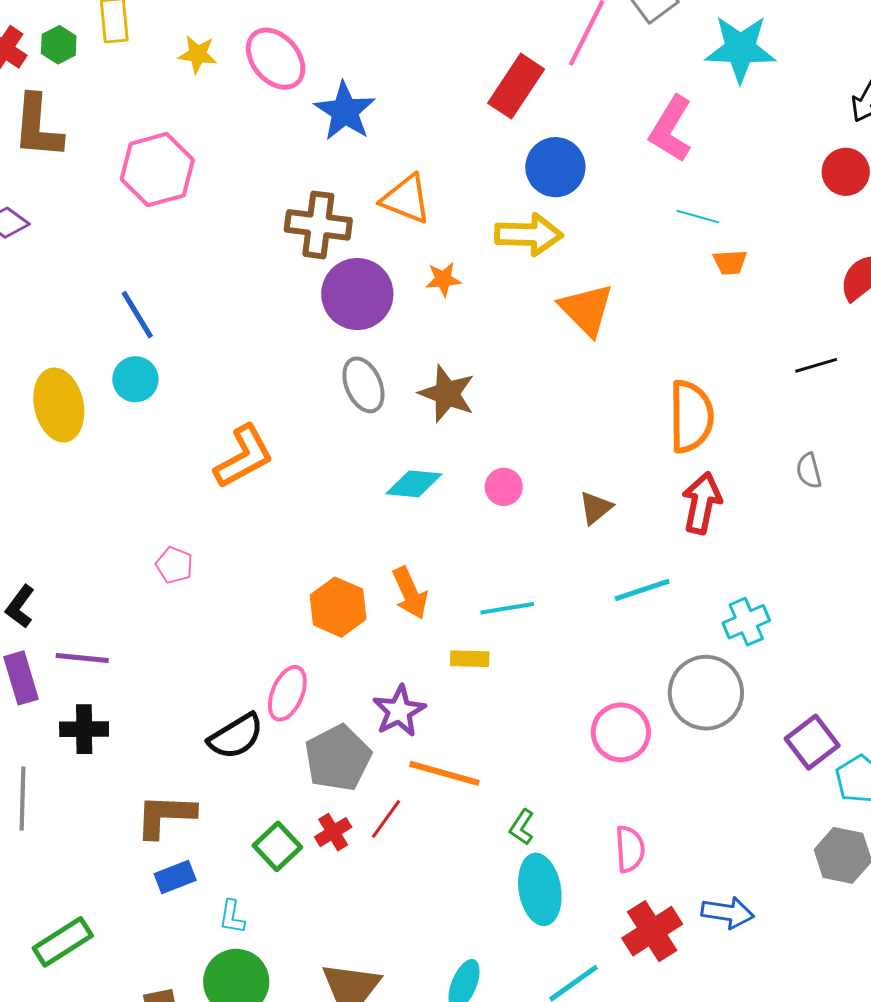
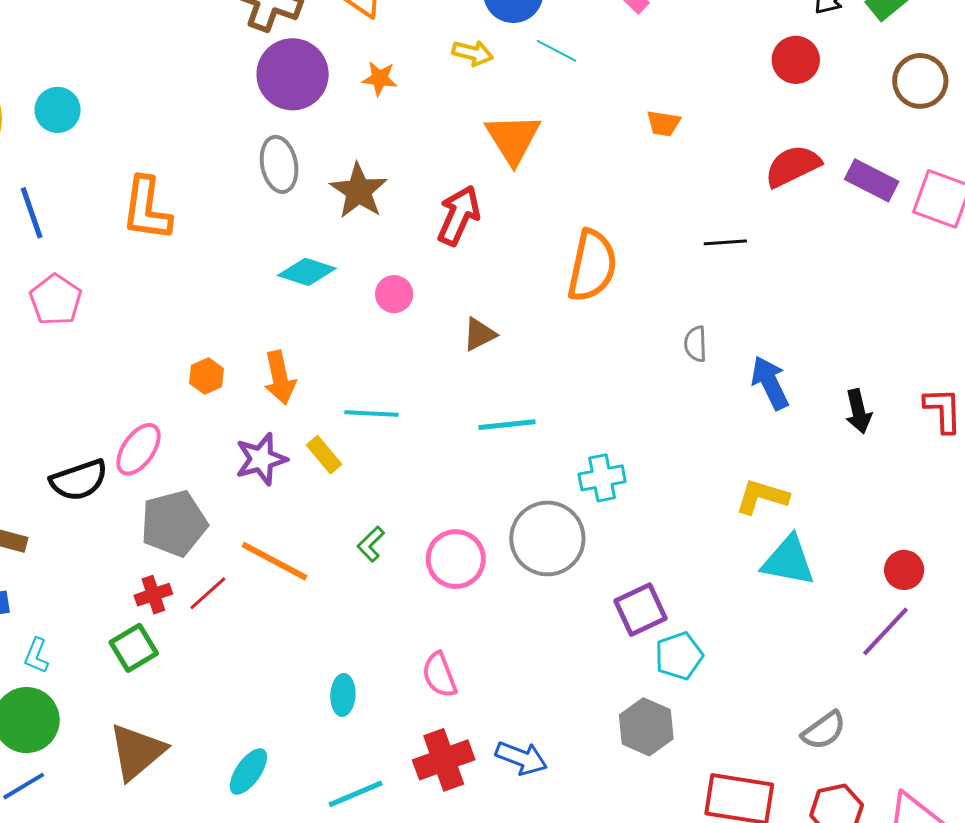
cyan line: (698, 217) -> (556, 51), moved
yellow arrow: (529, 235) -> (473, 53), size x0.6
blue line: (137, 315) -> (32, 213), moved
orange L-shape: (244, 457) -> (147, 209), turned 114
red arrow: (702, 503) -> (459, 215), moved
pink pentagon: (174, 565) -> (56, 300), size x1.4
orange hexagon: (338, 607) -> (207, 376), size x0.6
yellow rectangle: (470, 659) -> (324, 455), turned 36
purple star: (399, 711) -> (261, 459), moved
green L-shape: (522, 827) -> (371, 544), moved
green square: (277, 846) -> (134, 648), moved
pink semicircle: (630, 849) -> (440, 675), turned 150
cyan ellipse: (540, 889) -> (343, 695), size x0.6

